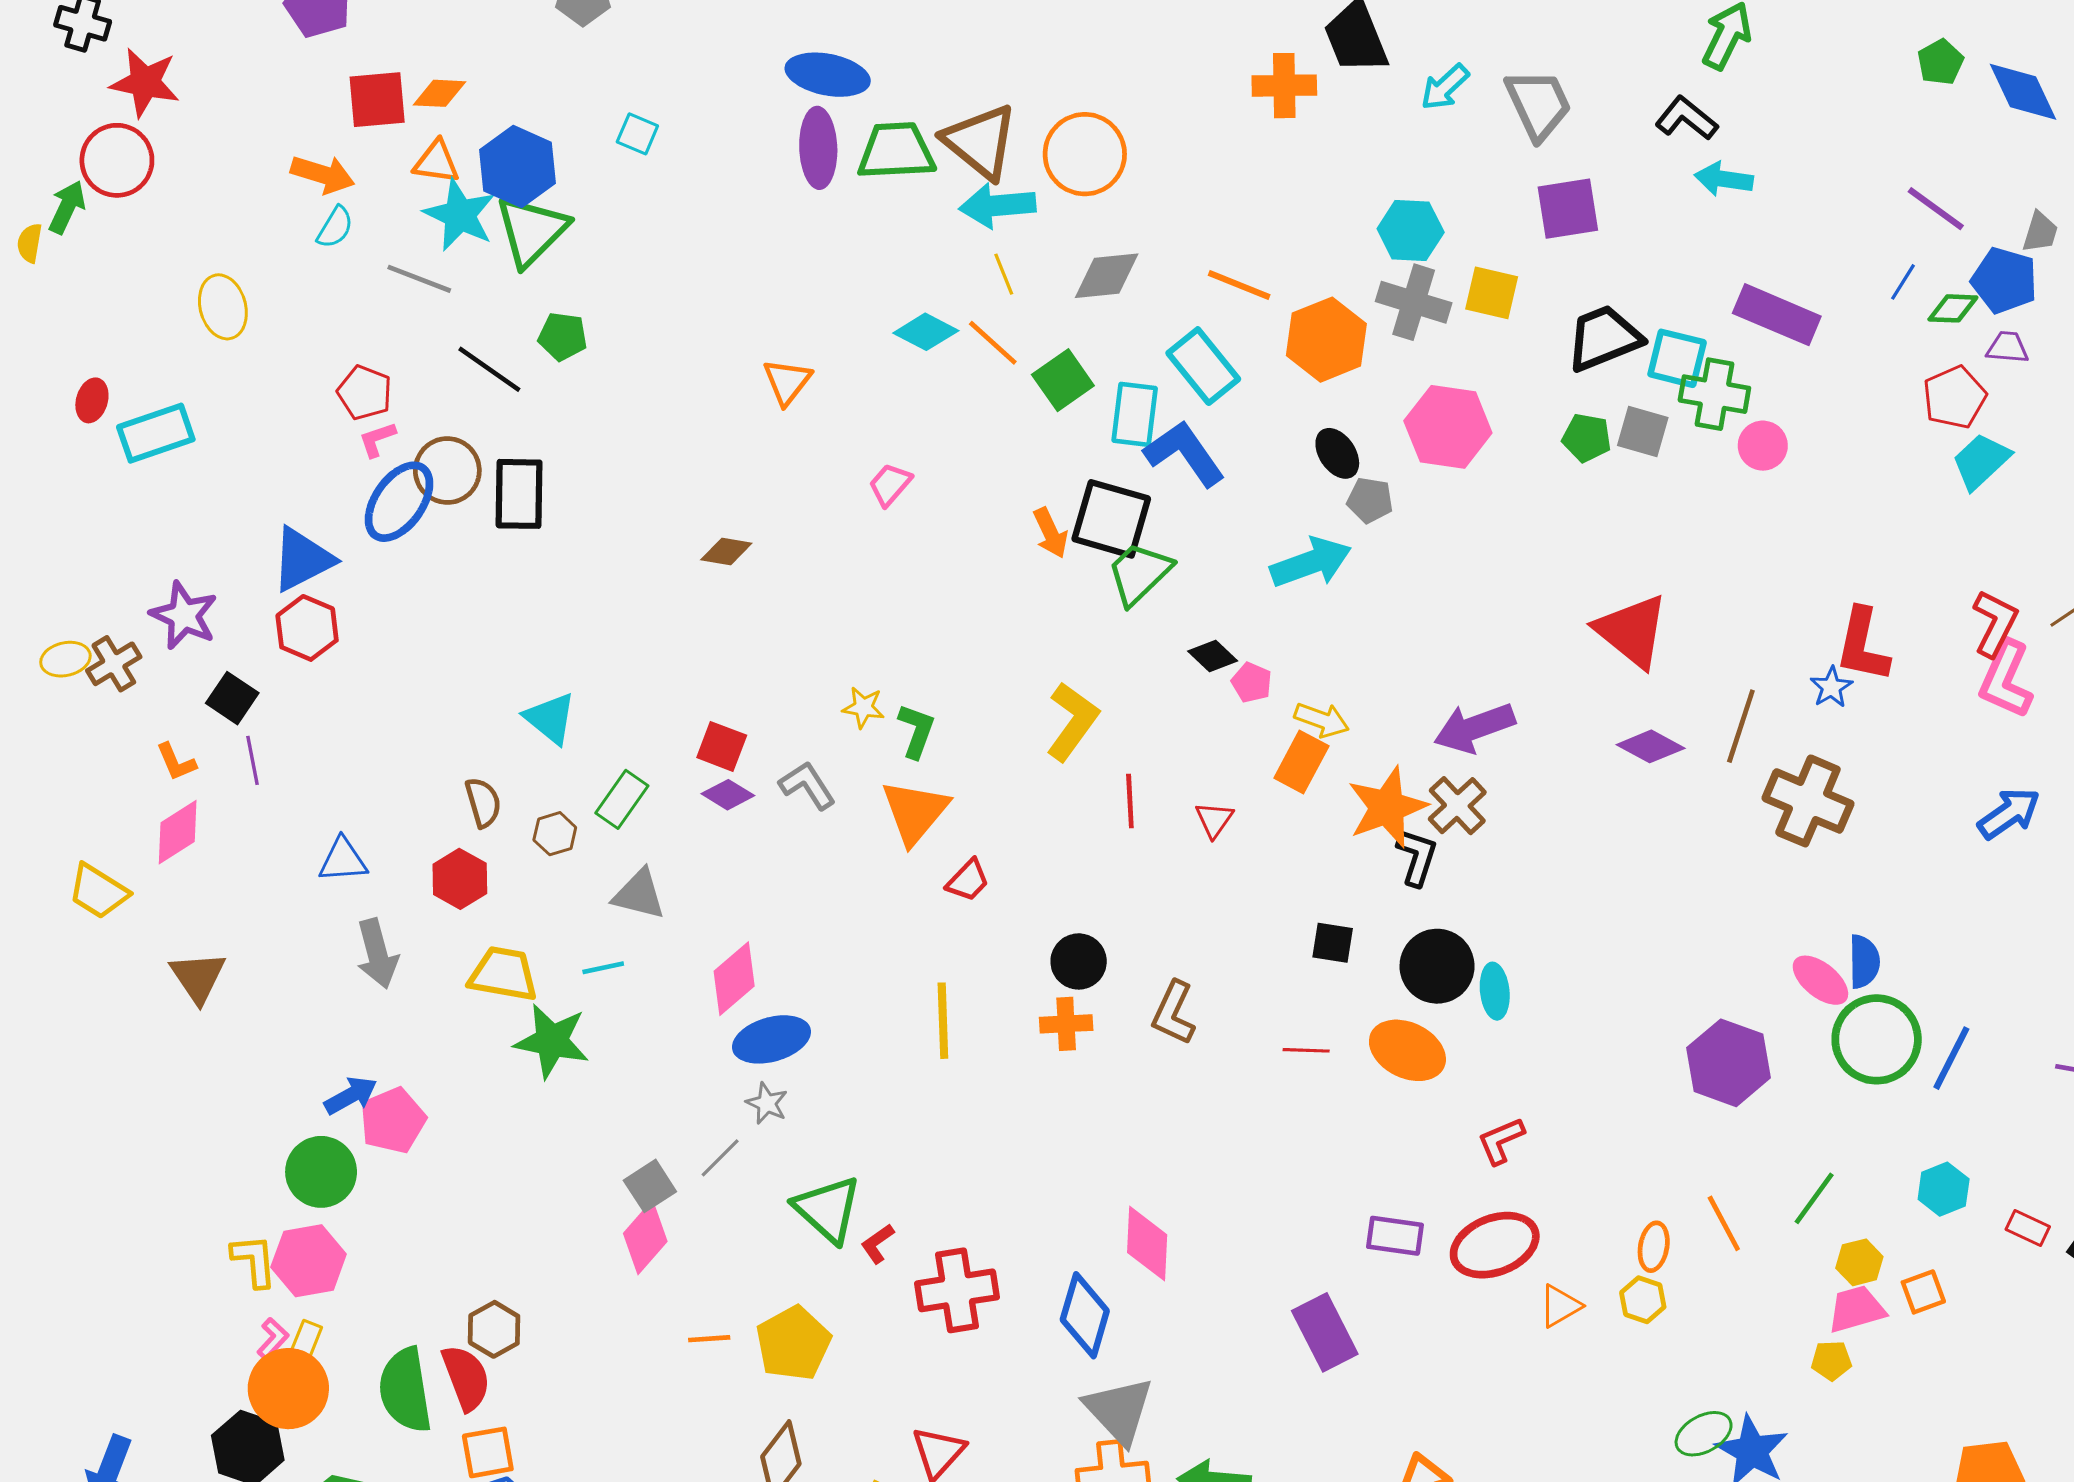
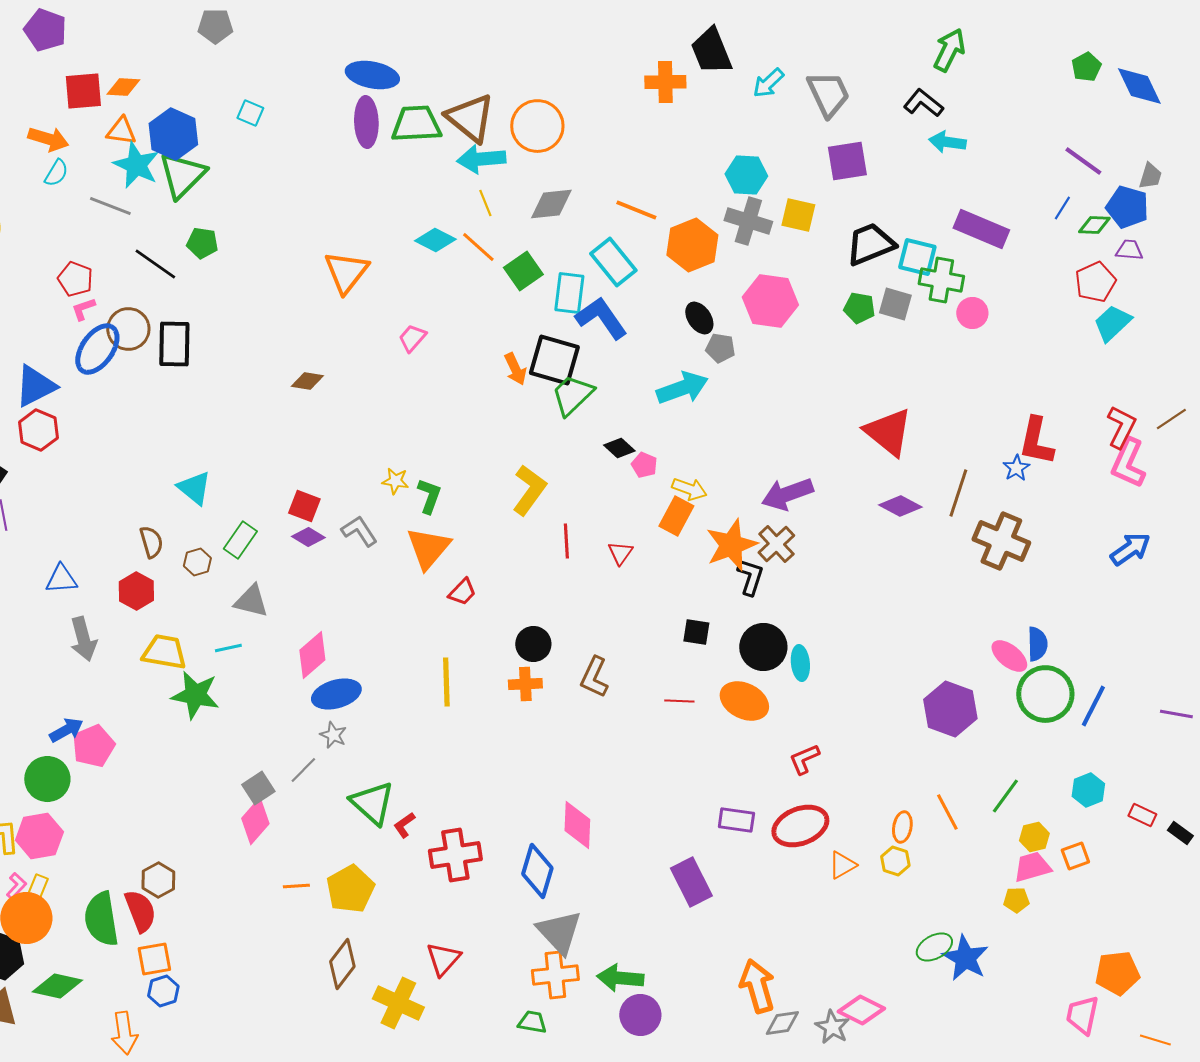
orange triangle: (787, 382) -> (346, 272), size x1.4

